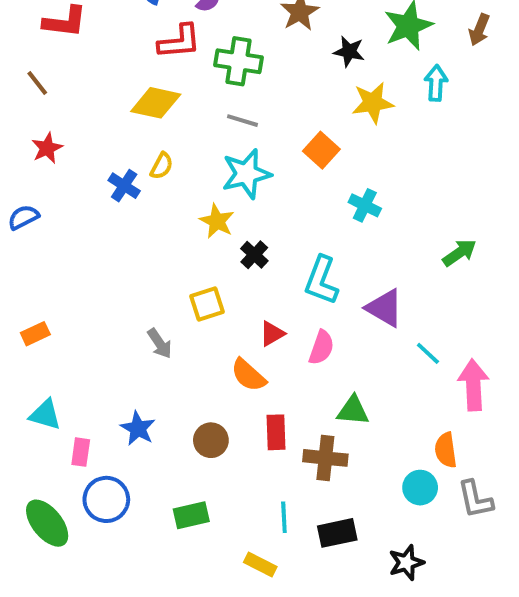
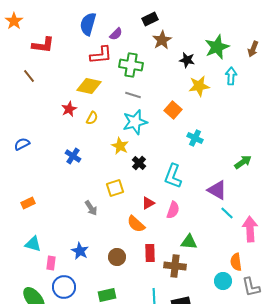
red star: (47, 148) -> (69, 109), moved
blue cross: (124, 186) -> (73, 156), moved
purple triangle: (385, 308) -> (217, 190), moved

